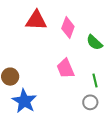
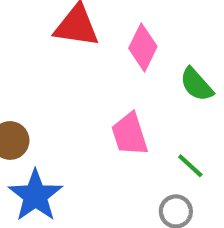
green line: (95, 80) -> (190, 166), turned -40

